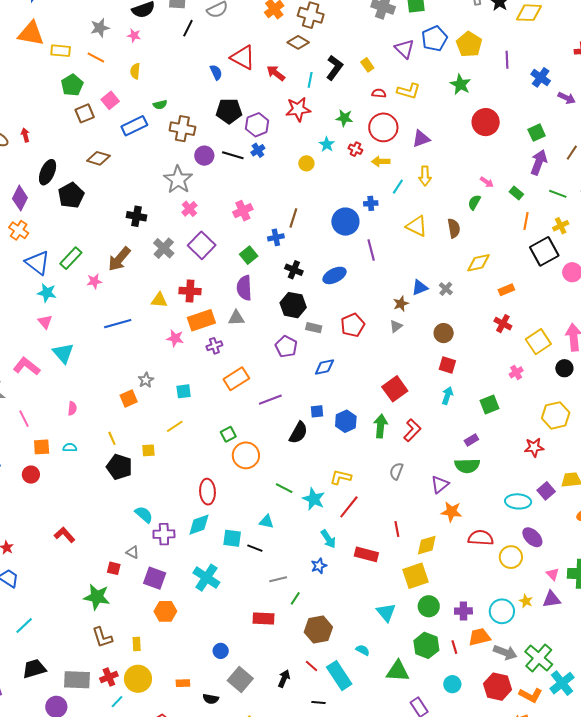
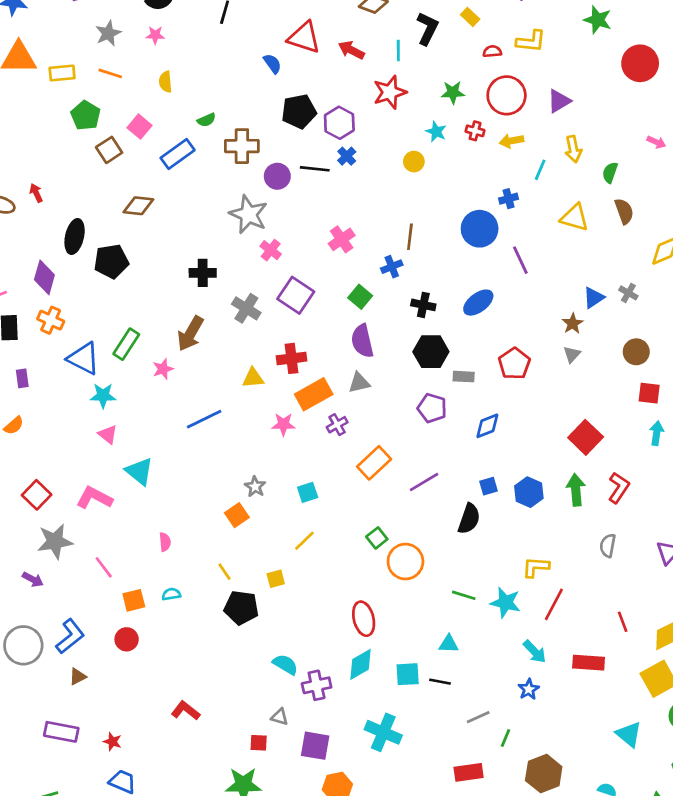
black pentagon: (71, 195) -> (111, 261), turned 30
green semicircle: (474, 202) -> (610, 173), moved

